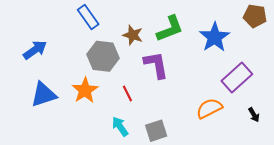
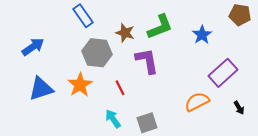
blue star: (215, 37) -> (202, 35), size x0.7

